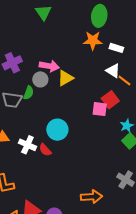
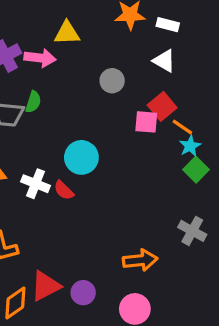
pink arrow: (49, 66) -> (40, 58), moved
yellow triangle: (65, 78) -> (67, 33), moved, turned 30
gray circle: (40, 79) -> (112, 81), moved
orange line: (124, 80) -> (182, 127), moved

